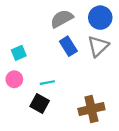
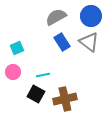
gray triangle: (98, 46) -> (89, 42), turned -40
brown cross: (91, 109) -> (65, 99), moved

